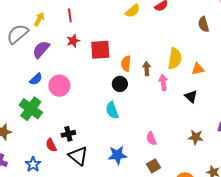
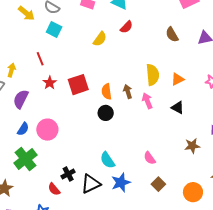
green cross: (31, 109) -> (25, 159), turned 30
cyan semicircle: (112, 110) -> (107, 160), moved
black triangle: (78, 156) -> (91, 184), moved, turned -50

